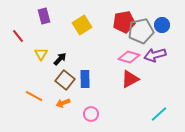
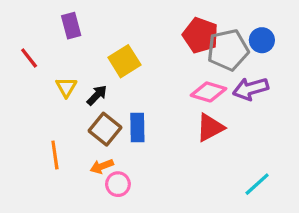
red pentagon: (124, 22) -> (200, 35), turned 30
yellow square: (82, 25) -> (124, 61), moved
orange line: (34, 96) -> (55, 155), turned 54
pink circle: (91, 114) -> (118, 184), moved

